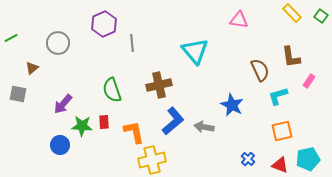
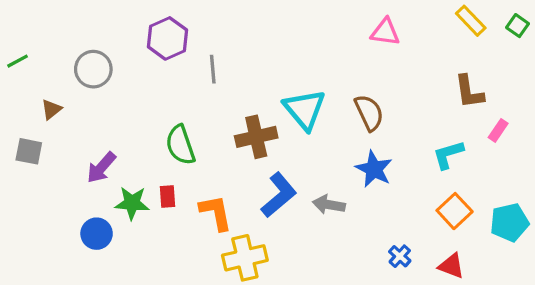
cyan triangle: (195, 51) -> (305, 109), moved
brown semicircle: (260, 70) -> (369, 113), moved
orange square: (282, 131) -> (455, 211), turned -30
cyan pentagon: (308, 159) -> (509, 222), moved

